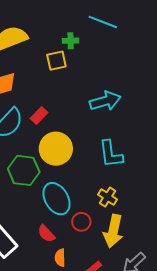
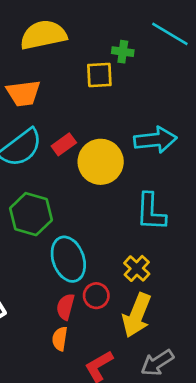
yellow circle: (56, 149) -> (101, 162), moved
red semicircle: (46, 234) -> (65, 307), moved, turned 48

